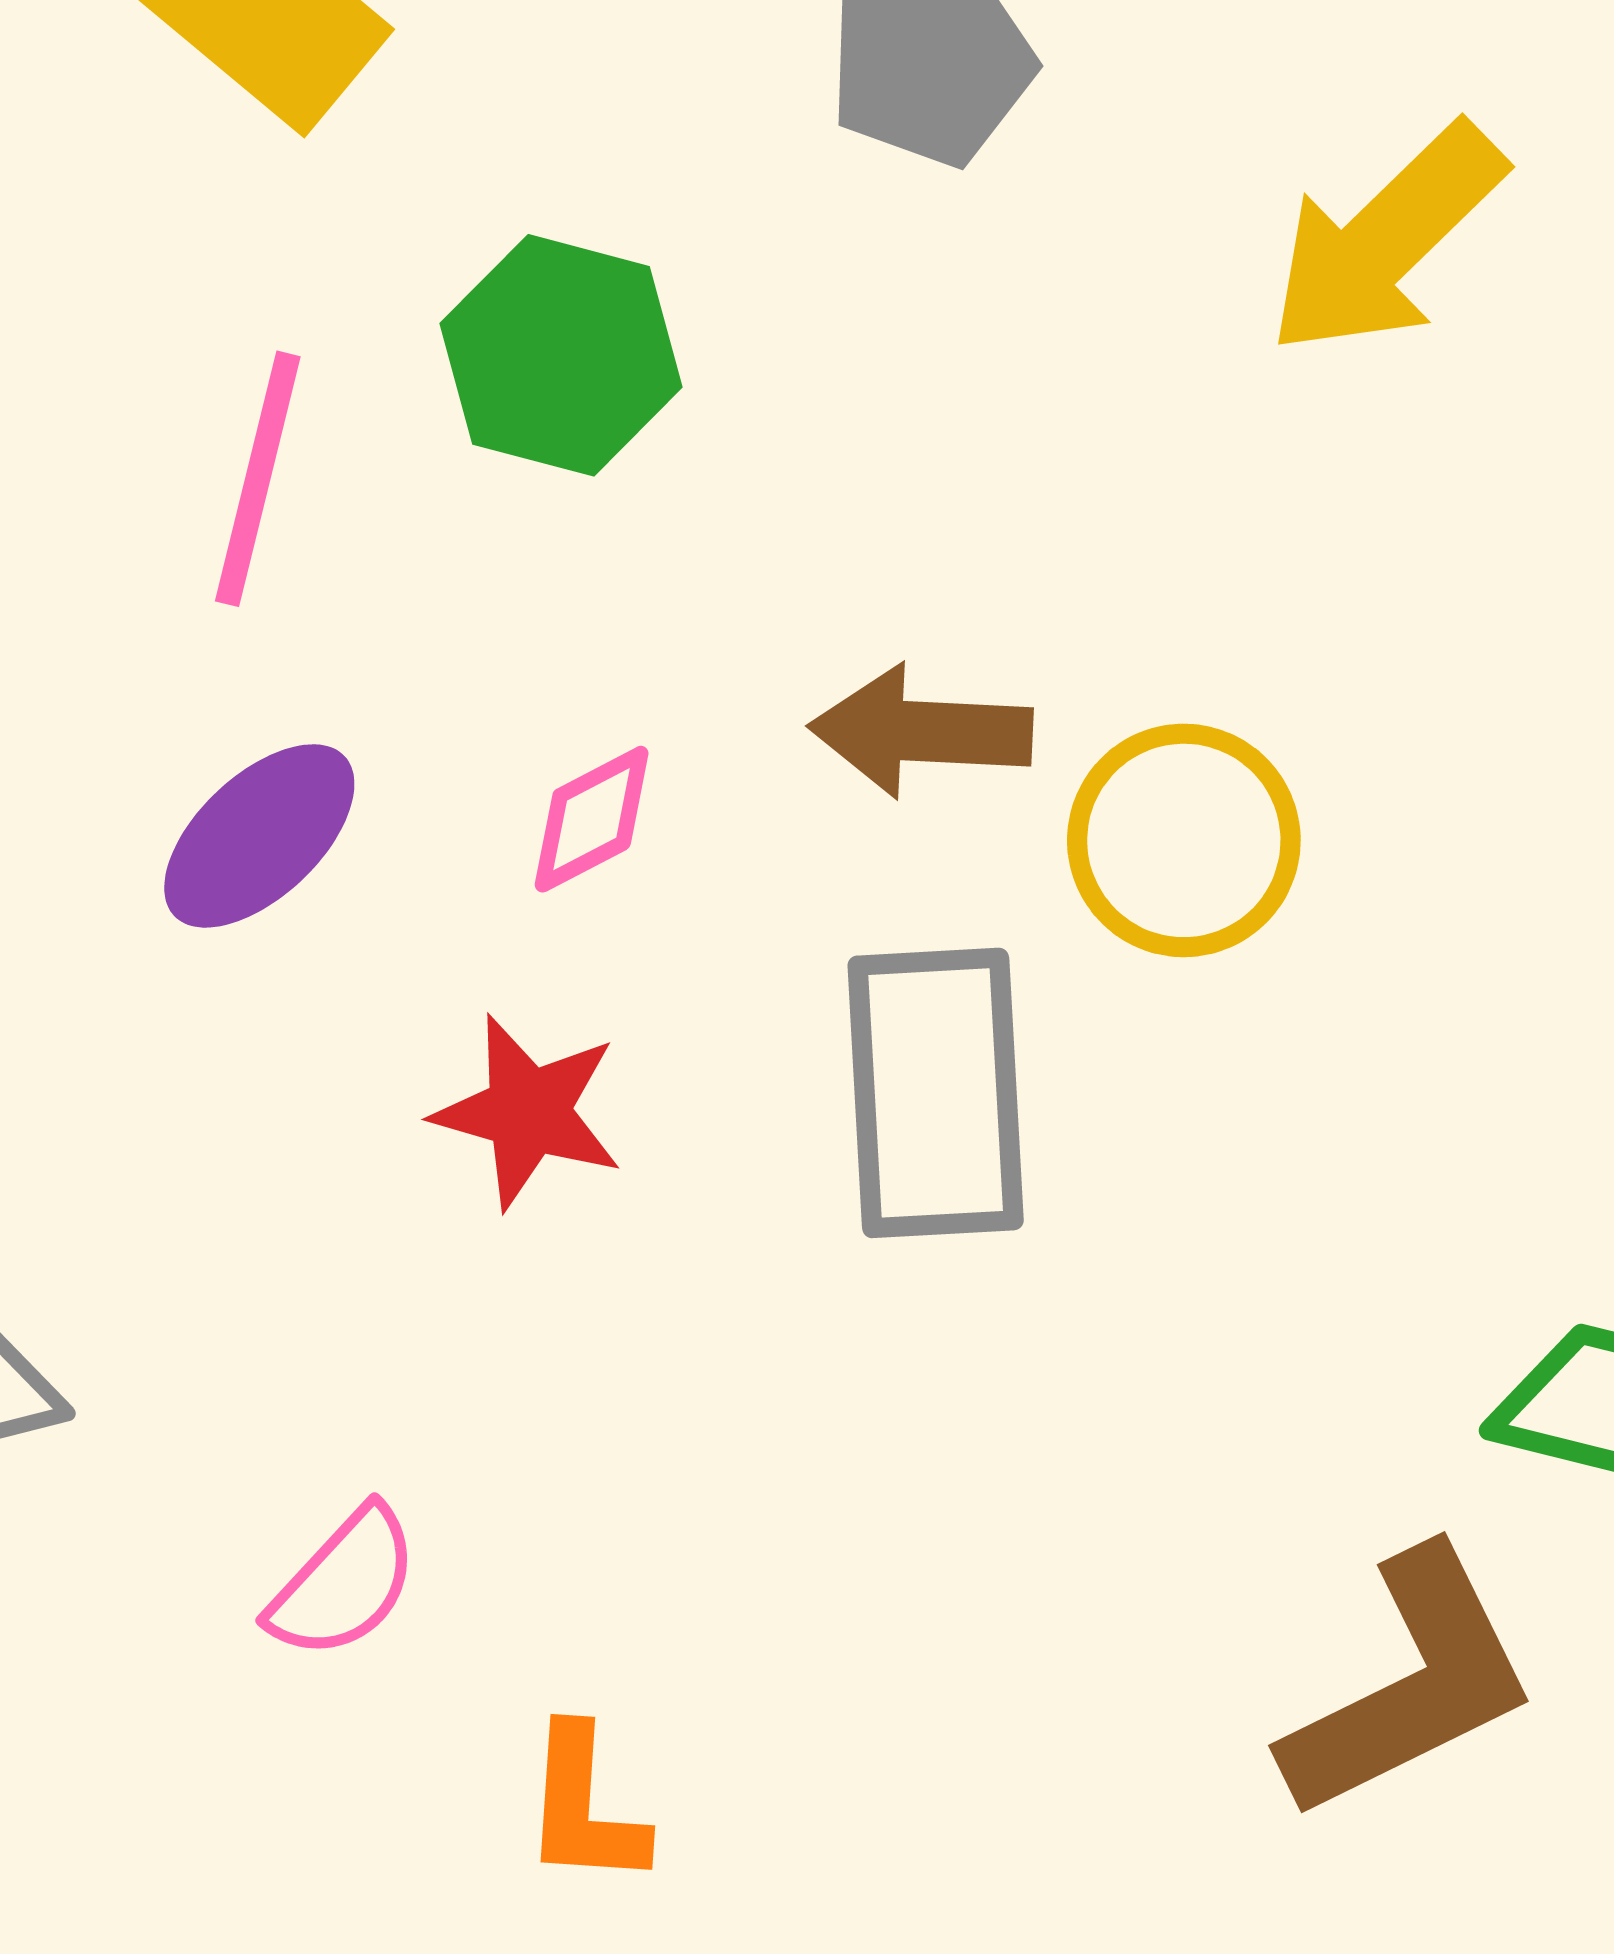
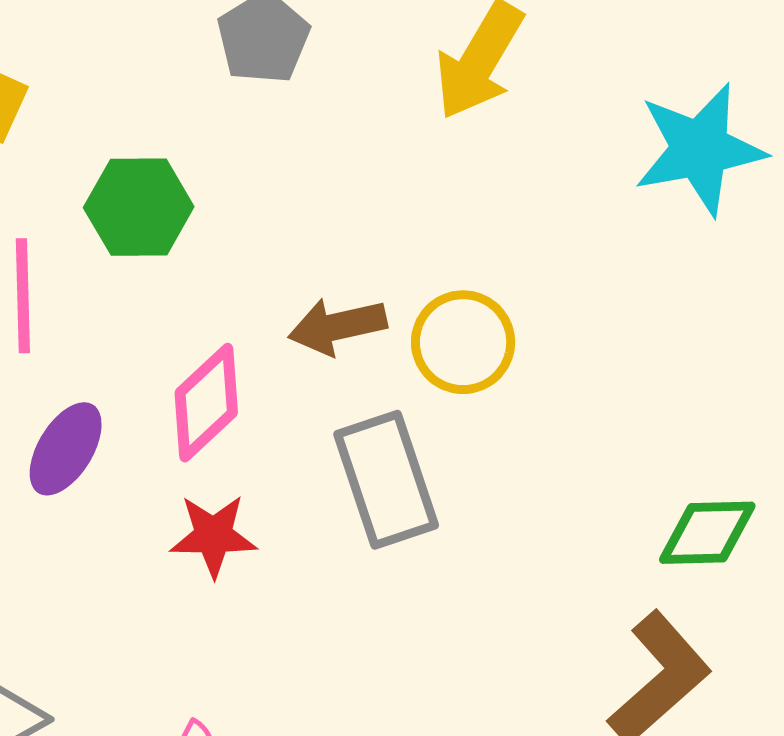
pink diamond: (592, 819) -> (206, 403), size x1.6

